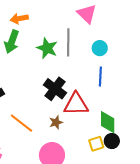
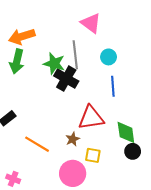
orange arrow: (19, 19) -> (22, 37), size x1.4
black cross: (55, 89) -> (66, 79), moved
yellow square: (96, 144) -> (93, 155), moved, turned 35

